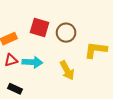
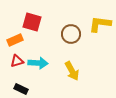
red square: (40, 28) -> (32, 22), moved
yellow L-shape: (96, 50) -> (100, 24), moved

